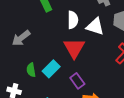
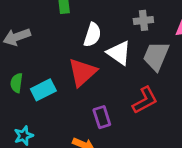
purple rectangle: (77, 81) -> (102, 117), moved

